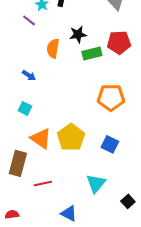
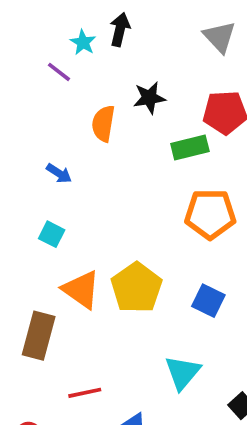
green rectangle: (92, 53) -> (190, 148), moved
red line: (43, 183) -> (85, 393), moved

